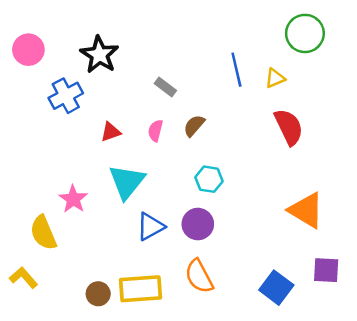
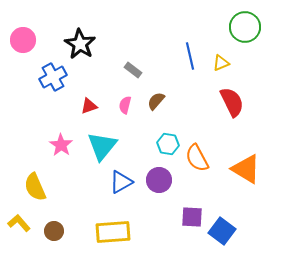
pink star: (73, 199) -> (61, 145), moved
purple square: (326, 270) -> (192, 217), moved
orange semicircle: (199, 276) -> (197, 158), moved
brown circle: (98, 294) -> (54, 231), moved

